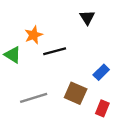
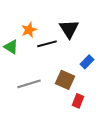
black triangle: (87, 17) -> (69, 29), moved, size x1.5
red rectangle: (102, 108) -> (78, 101), moved

